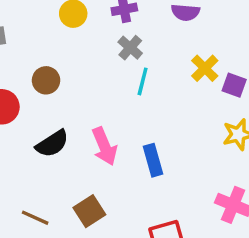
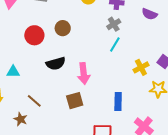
yellow cross: (205, 68) -> (141, 67), moved
blue rectangle: (153, 160) -> (118, 102), moved
brown square: (89, 211) -> (75, 101), moved

